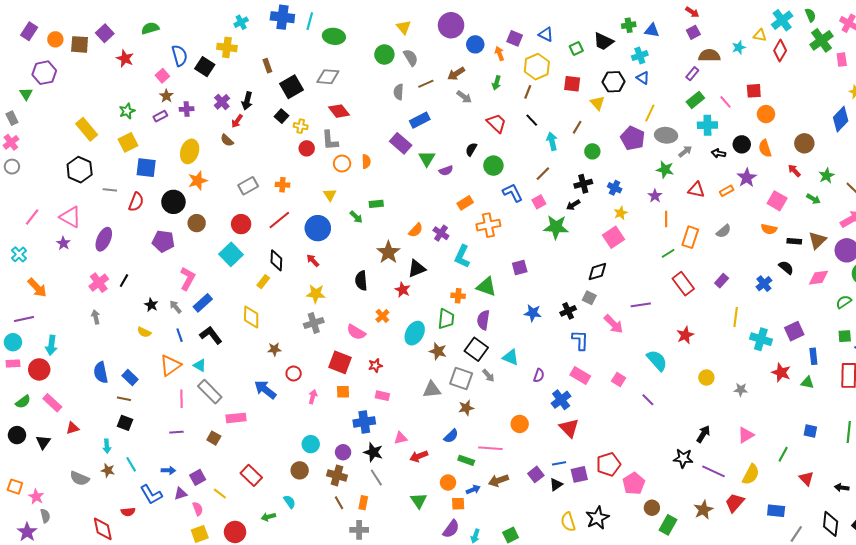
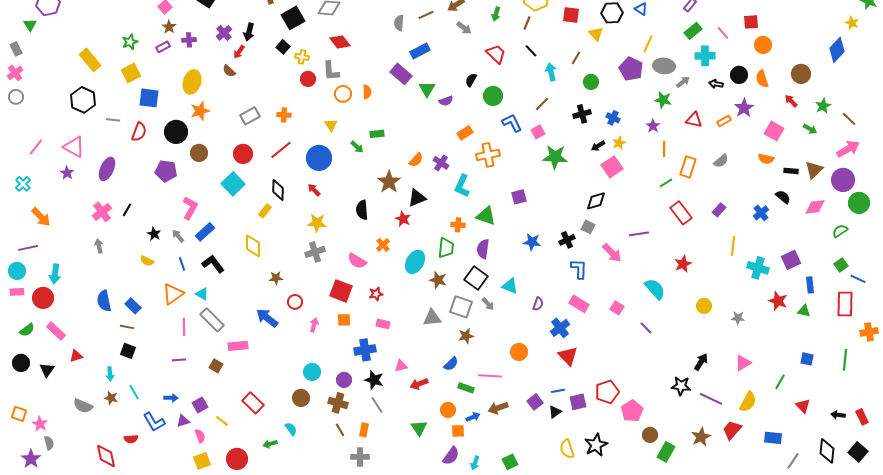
black arrow: (573, 205) -> (598, 146), moved
green square: (845, 336) -> (841, 265), turned -32

